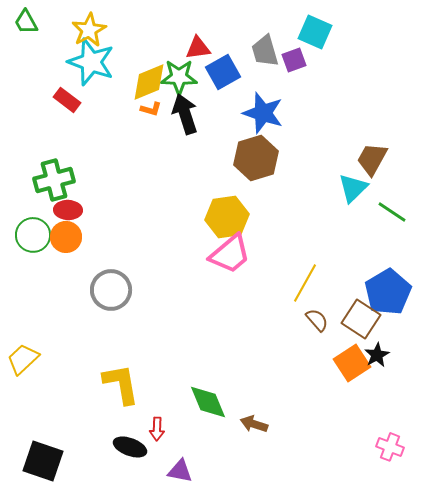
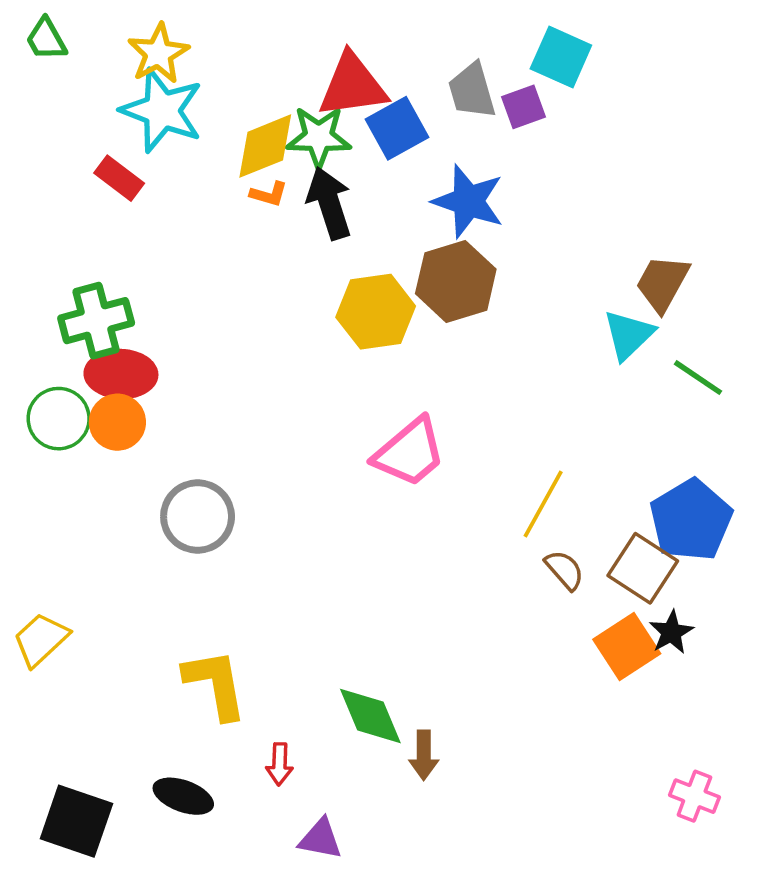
red triangle: (198, 48) -> (353, 85), size x1.6
red ellipse: (68, 210) -> (121, 374), size x1.4
yellow hexagon: (227, 217) -> (376, 312), moved
brown arrow: (254, 424) -> (424, 755), moved, turned -108
black ellipse: (130, 447) -> (183, 796), moved

